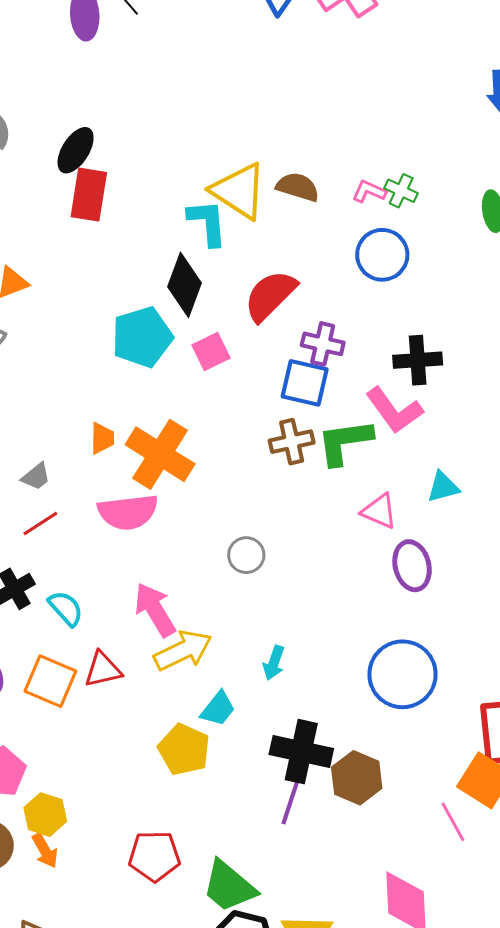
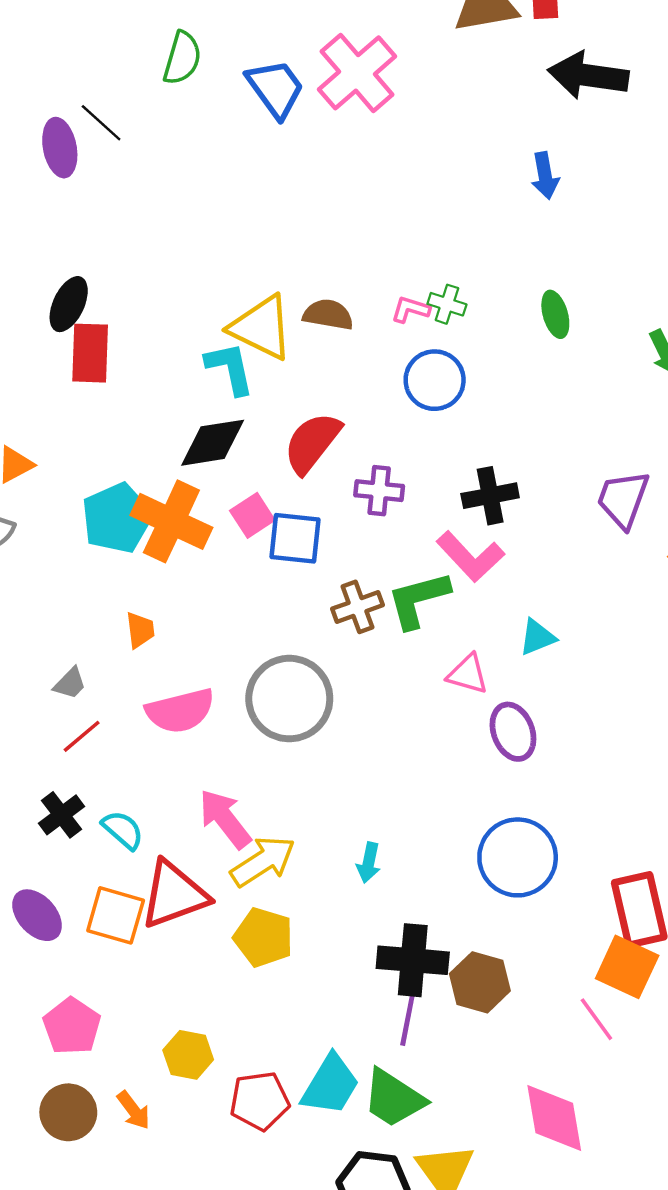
black diamond: (185, 285) -> (213, 443), turned 68
cyan pentagon: (142, 337) -> (117, 518), moved
blue square: (305, 383) -> (295, 538), moved
orange cross: (160, 454) -> (171, 521), moved
gray circle: (246, 555) -> (289, 699), moved, size x2.0
red triangle: (103, 669) -> (174, 895), size x1.6
cyan trapezoid: (218, 709) -> (330, 1085), moved, size x1.5
yellow pentagon: (184, 749) -> (263, 937), moved
yellow hexagon: (45, 815) -> (188, 1055), moved
green trapezoid: (229, 886) -> (394, 1098), moved

